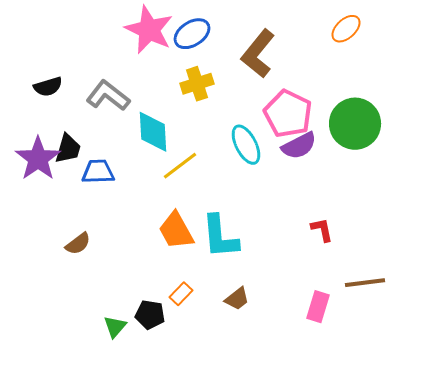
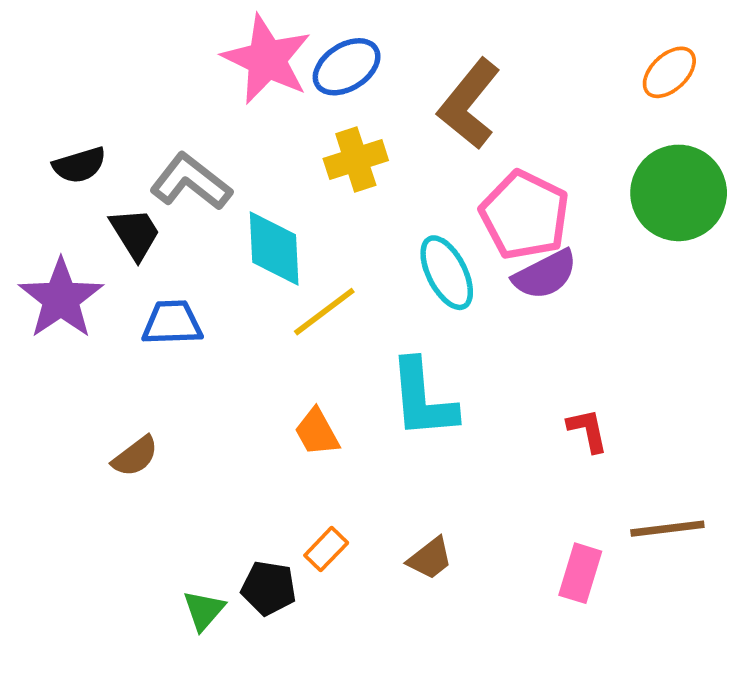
orange ellipse: (346, 29) -> (669, 72), moved
green circle: (355, 124) -> (679, 193), moved
black trapezoid: (68, 149) -> (135, 234), moved, turned -48
orange trapezoid: (176, 231) -> (317, 432), size x0.7
cyan L-shape: (220, 237) -> (423, 399), moved

